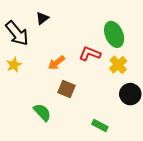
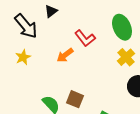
red L-shape: (90, 54) -> (85, 38), moved, turned -150
brown square: (67, 89) -> (75, 99), moved

